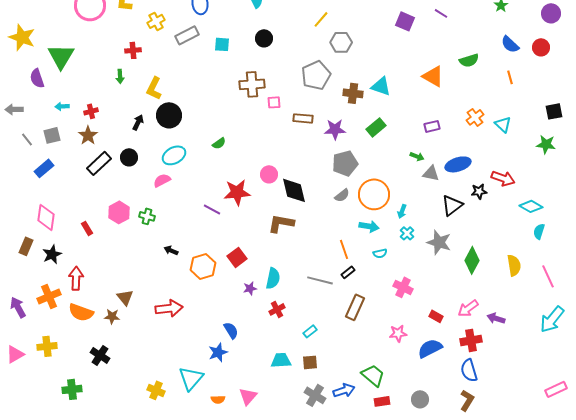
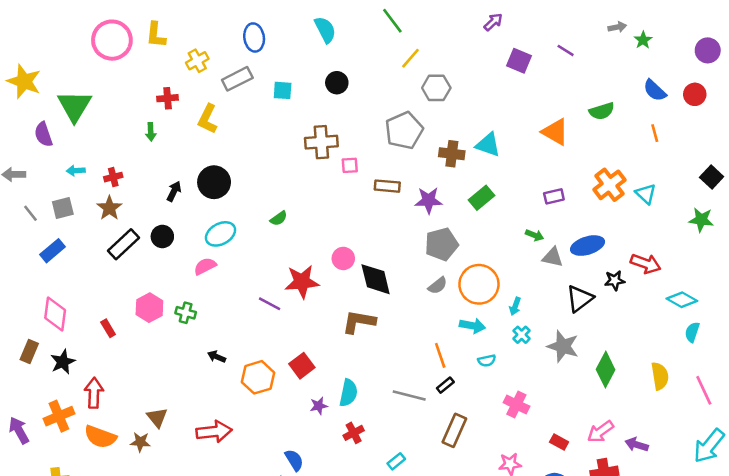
yellow L-shape: (154, 88) -> (208, 119), moved
black square: (554, 111) -> (712, 177), turned -36
orange cross: (475, 117) -> (609, 185), size x1.4

